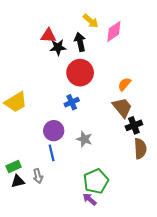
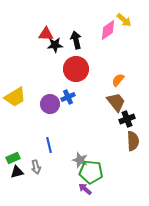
yellow arrow: (91, 21) -> (124, 20), moved
purple circle: (54, 131) -> (50, 104), moved
gray star: (84, 139) -> (80, 160), moved
green pentagon: (96, 181) -> (91, 172), turned 30

